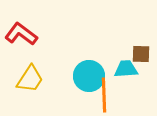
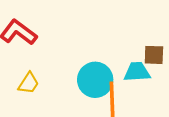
yellow trapezoid: (30, 79) -> (29, 83), size x0.7

